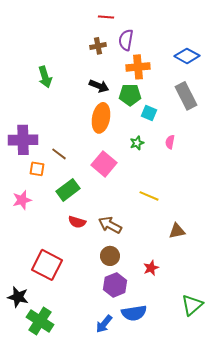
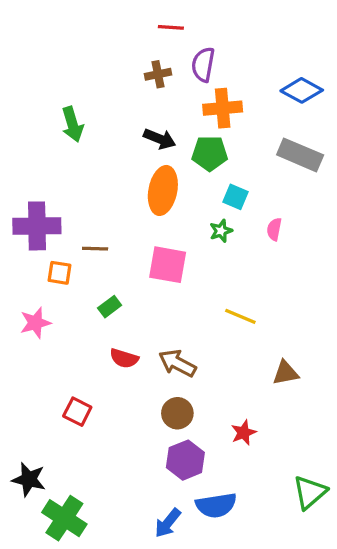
gray rectangle: (186, 96) -> (300, 155), turned -40
cyan square: (149, 113) -> (235, 197), moved
brown line: (59, 154) -> (95, 249), turned -35
pink square: (104, 164) -> (168, 265), turned -30
green rectangle: (68, 190) -> (110, 307), size x0.6
red square: (47, 265) -> (77, 412), moved, size x0.6

